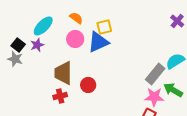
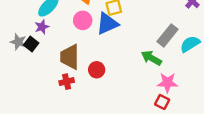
black square: (18, 45) -> (31, 44), moved
gray rectangle: (155, 74) -> (167, 35), moved
green arrow: (173, 90) -> (151, 58), moved

